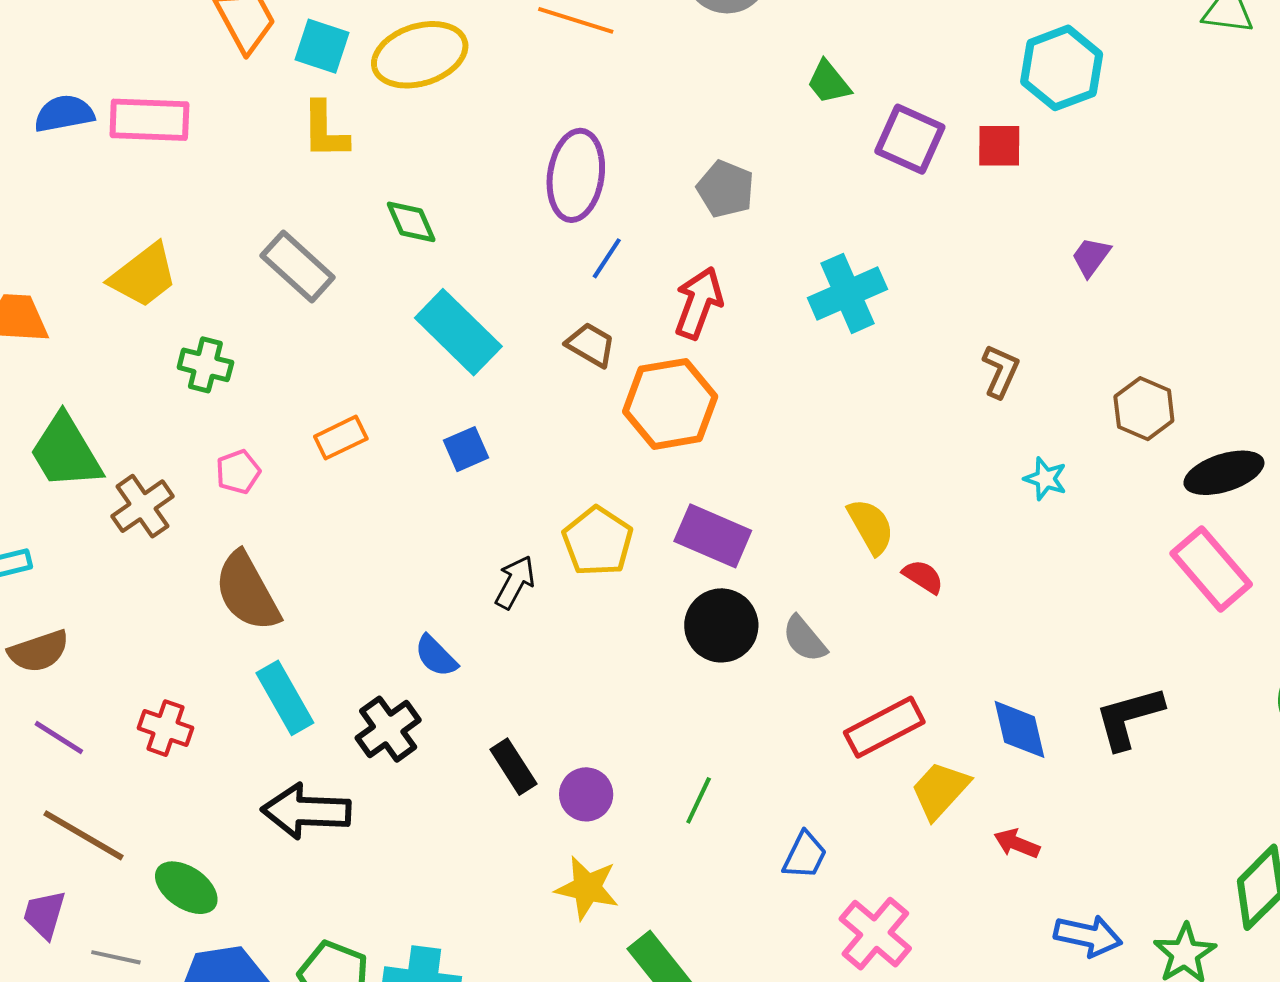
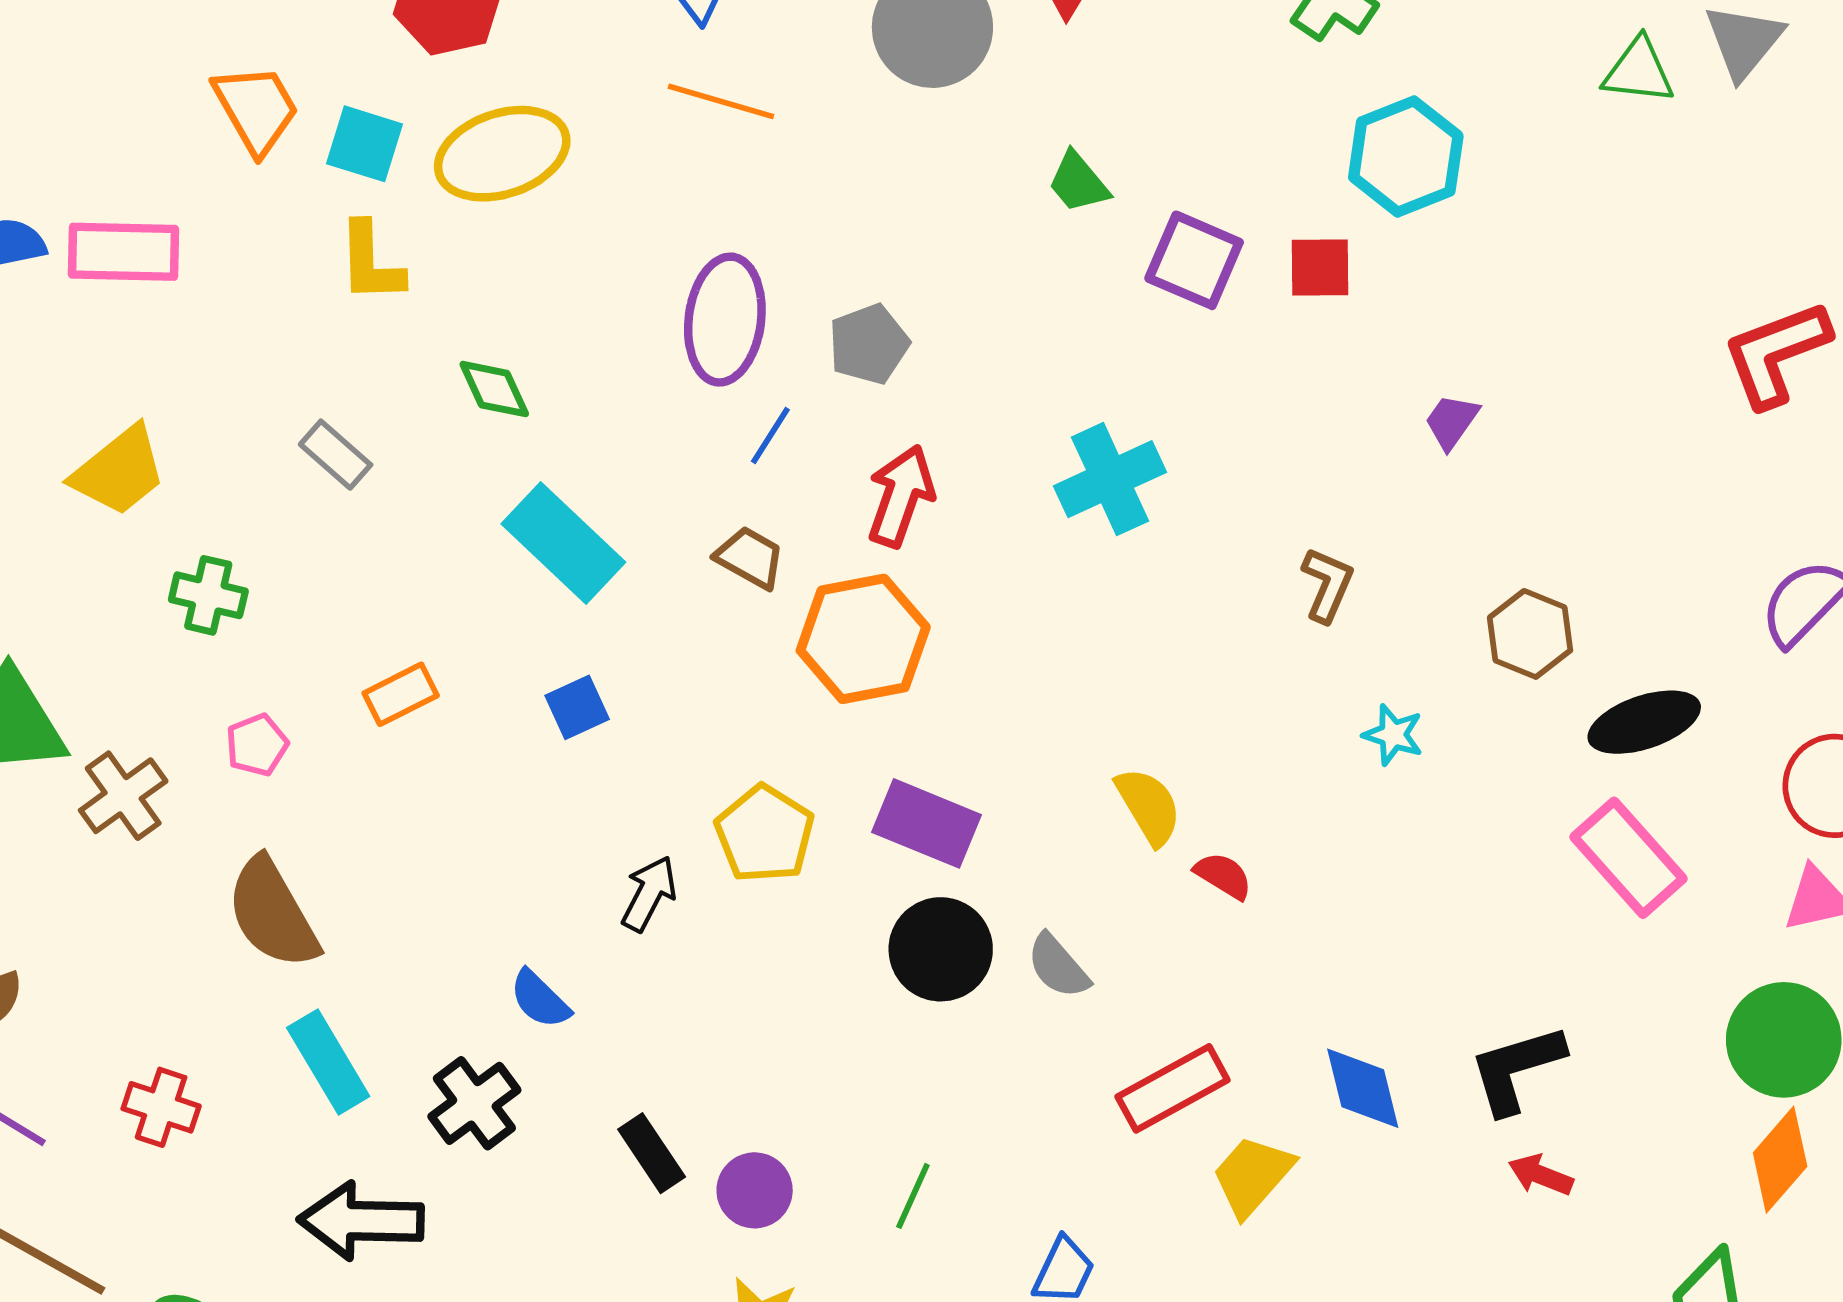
gray pentagon: (725, 189) -> (869, 344), moved, turned 30
gray rectangle: (298, 266) -> (336, 455), size x0.7
red arrow: (1017, 843) -> (1541, 1175), moved

